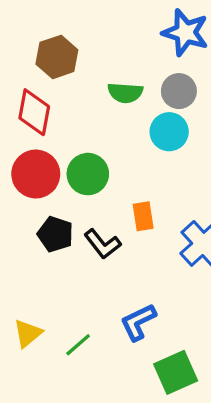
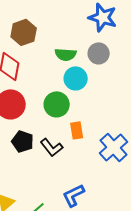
cyan circle: (169, 132) -> (76, 78), moved
green circle: (88, 174) -> (57, 104), moved

